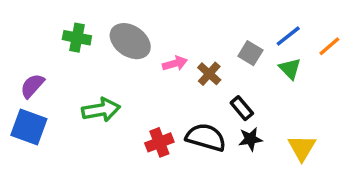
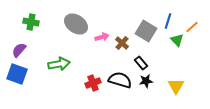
blue line: (288, 36) -> (168, 21), turned -35
green cross: (77, 38) -> (31, 22), moved
gray square: (250, 53) -> (146, 31), size x1.5
green triangle: (290, 69) -> (177, 40), moved

